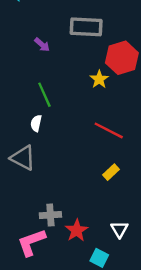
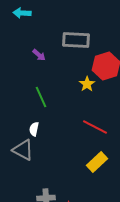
white semicircle: (36, 123) -> (34, 129), moved
yellow rectangle: (111, 172) -> (97, 162), size x1.5

